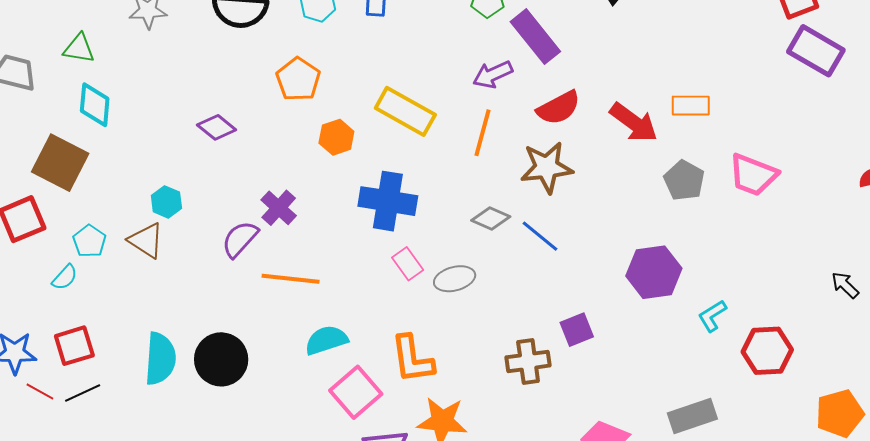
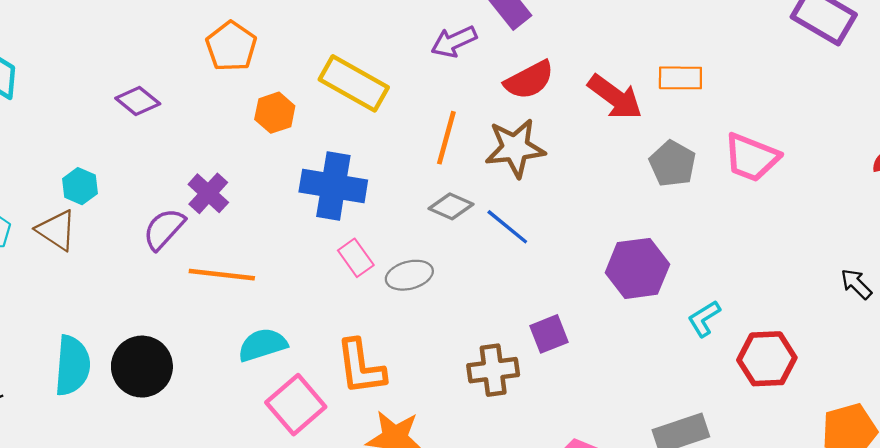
orange line: (483, 133) -> (446, 138), moved

